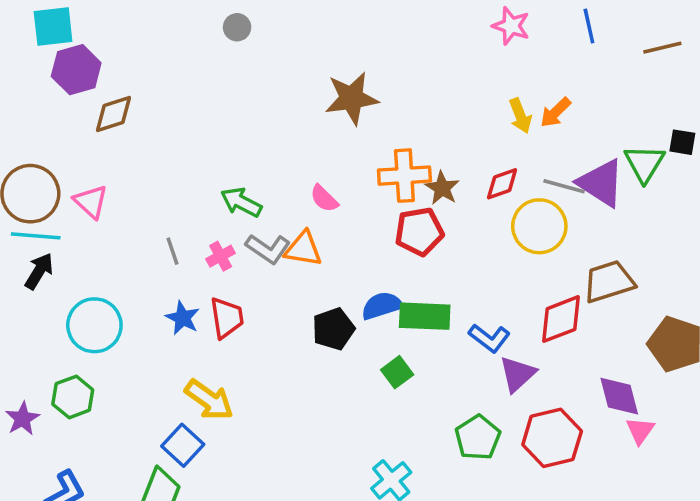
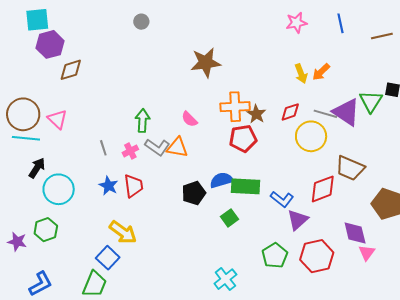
pink star: (511, 26) -> (296, 23), turned -30
green arrow: (241, 202) -> (142, 121), turned 65
black arrow: (39, 271) -> (37, 168), moved
brown trapezoid: (609, 282) -> (350, 168), turned -140
purple star: (22, 419) -> (17, 242), turned -30

